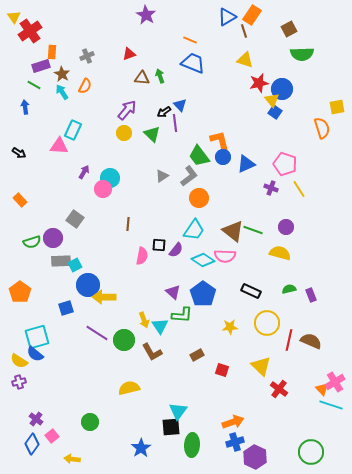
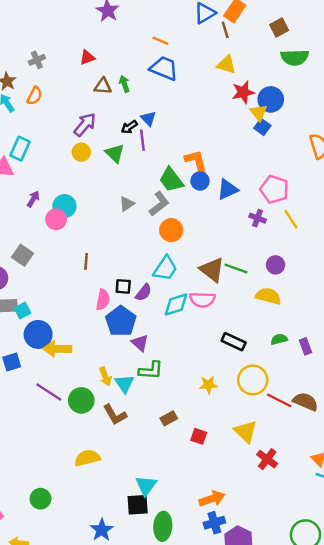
cyan diamond: (203, 260) -> (176, 304), turned -50
blue pentagon: (203, 294) -> (121, 321), moved
red line: (289, 340) -> (279, 400), turned -75

